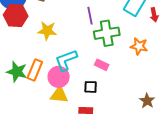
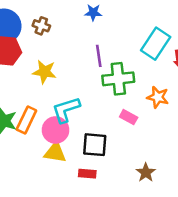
pink rectangle: (102, 65) -> (129, 117), moved
black square: (91, 87) -> (95, 145), size x1.5
brown star: (147, 101) -> (146, 173), moved

